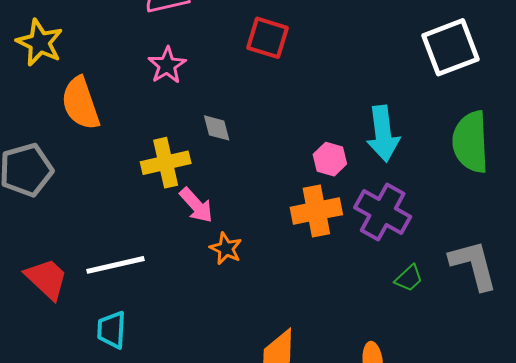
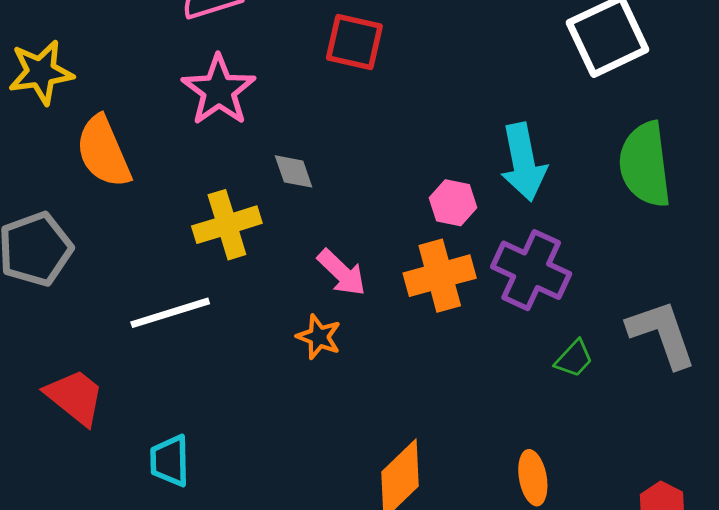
yellow star: (40, 43) -> (41, 72), turned -30
pink star: (167, 65) -> (219, 90), size x1.4
pink arrow: (196, 205) -> (342, 273), moved
white line: (115, 265) -> (170, 313), moved

